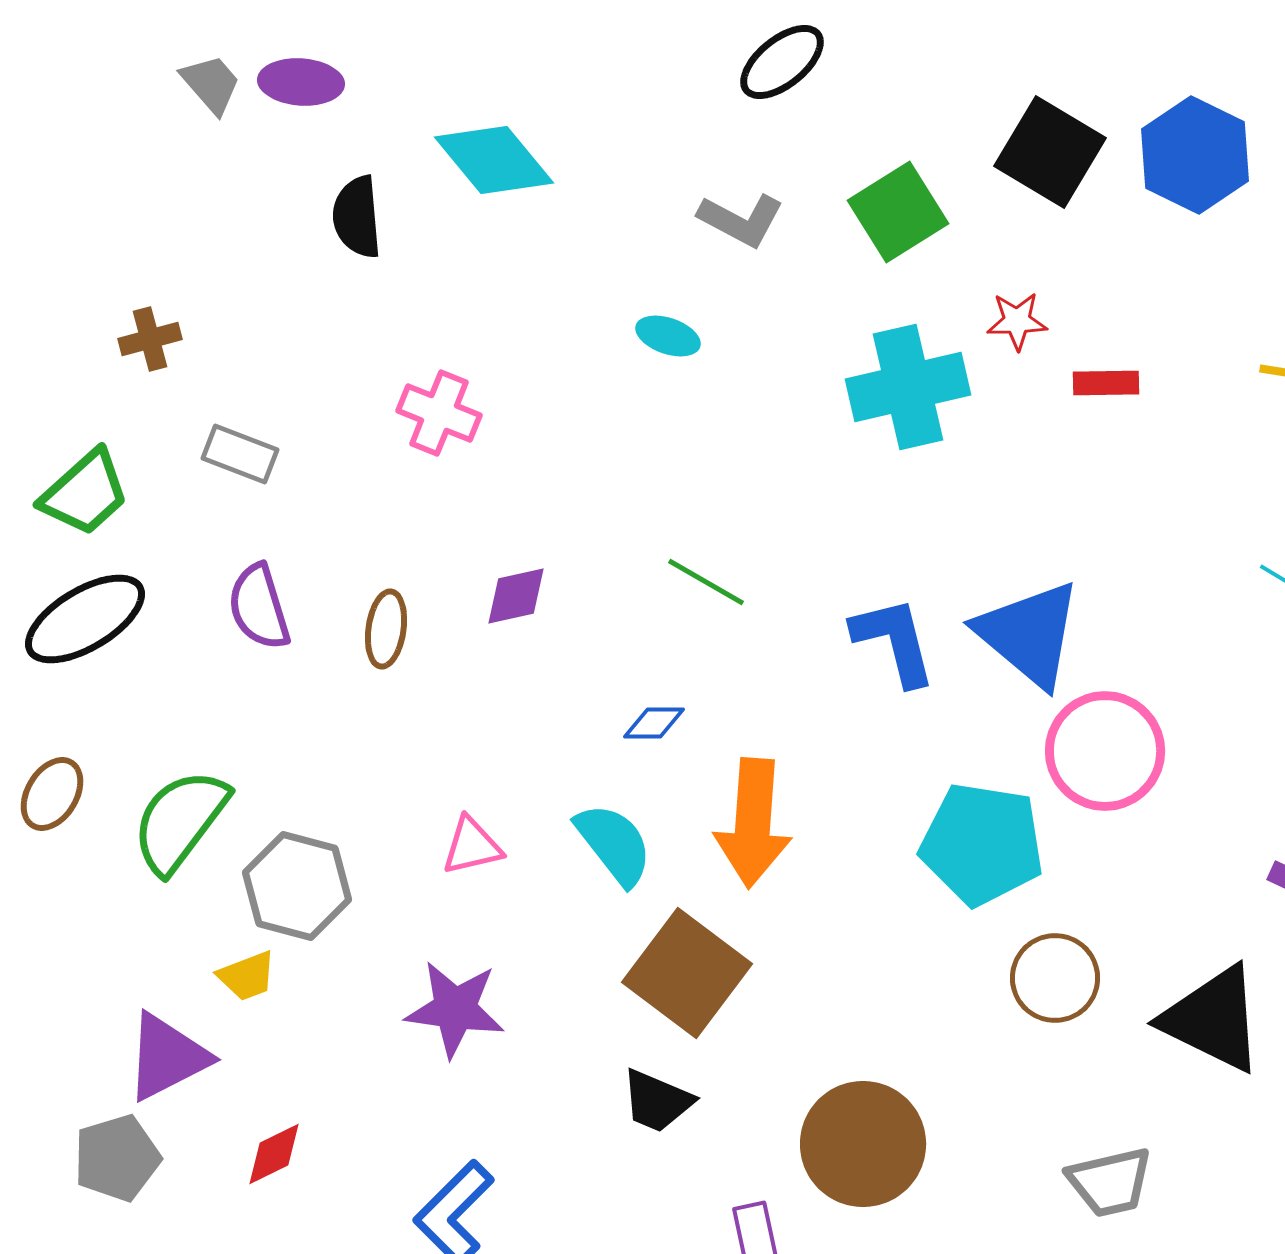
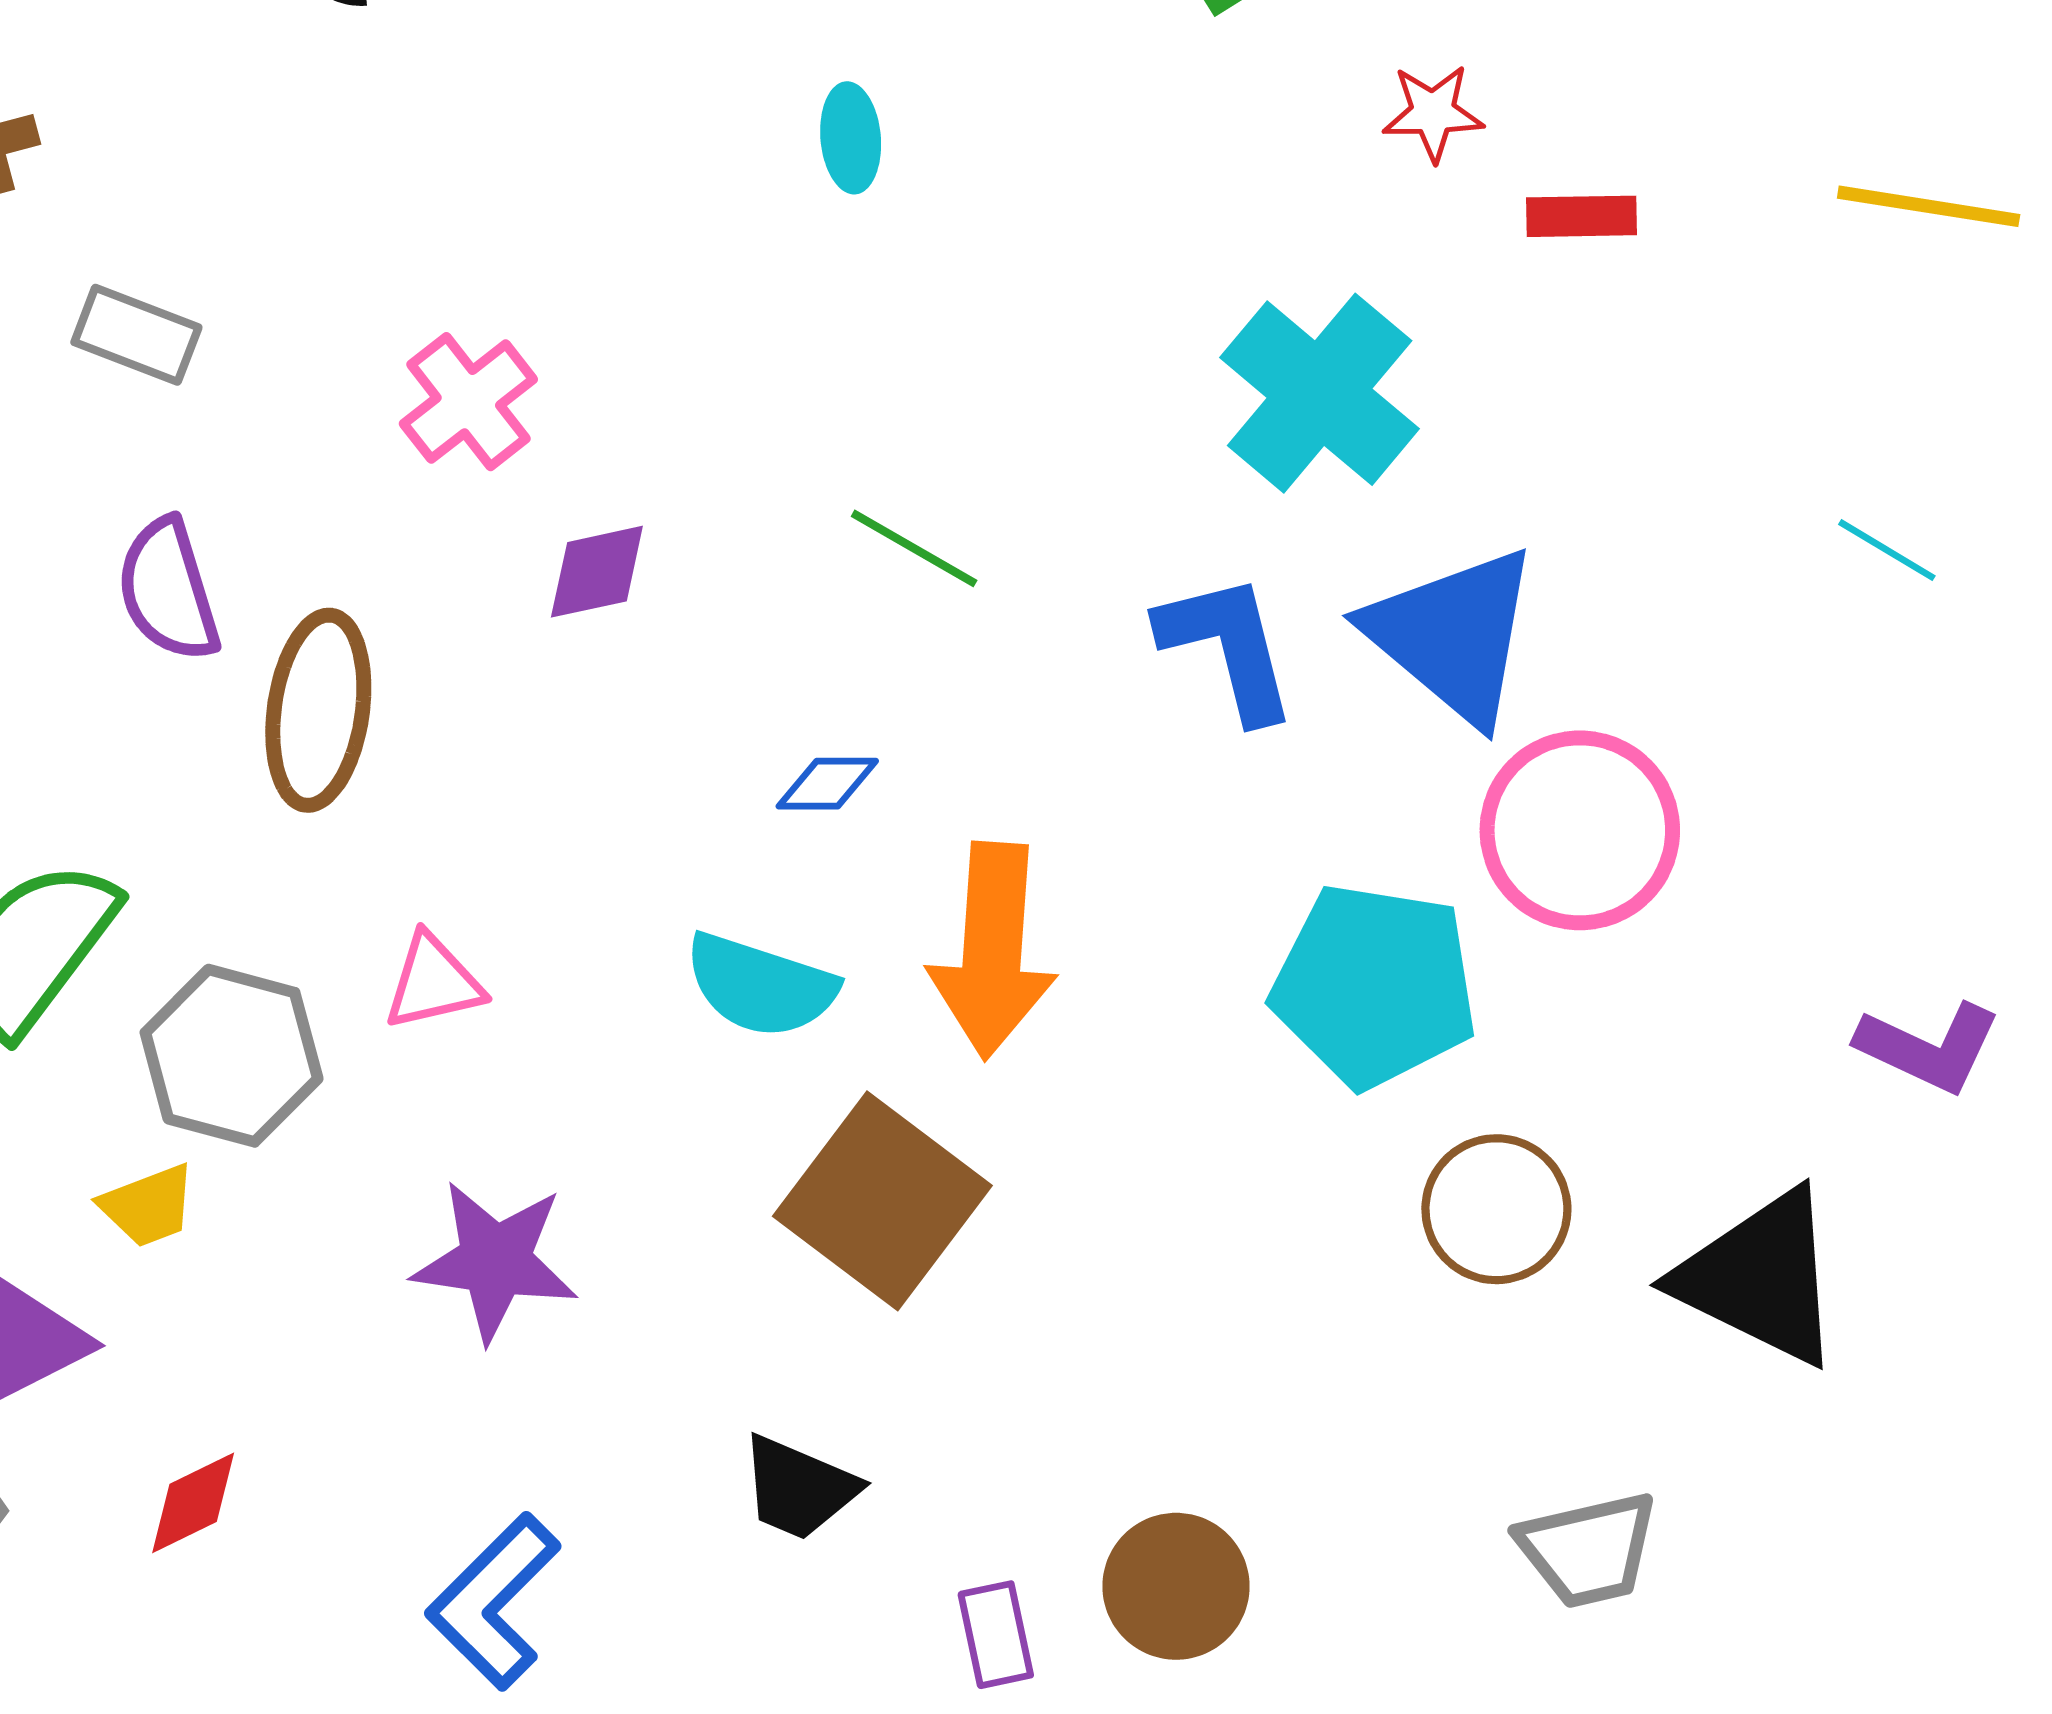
cyan ellipse: (668, 336) -> (851, 138), turned 66
cyan cross: (908, 387) -> (1320, 393), moved, turned -37
pink cross: (439, 413) -> (468, 402), moved, turned 30
brown ellipse: (386, 629) -> (318, 710), moved, size x1.5
cyan semicircle: (614, 844) -> (761, 986), turned 146
pink triangle: (472, 846) -> (433, 982), moved
black trapezoid: (657, 1101) -> (799, 1488), moved
brown circle: (863, 1144) -> (1176, 1586), moved, size x0.7

